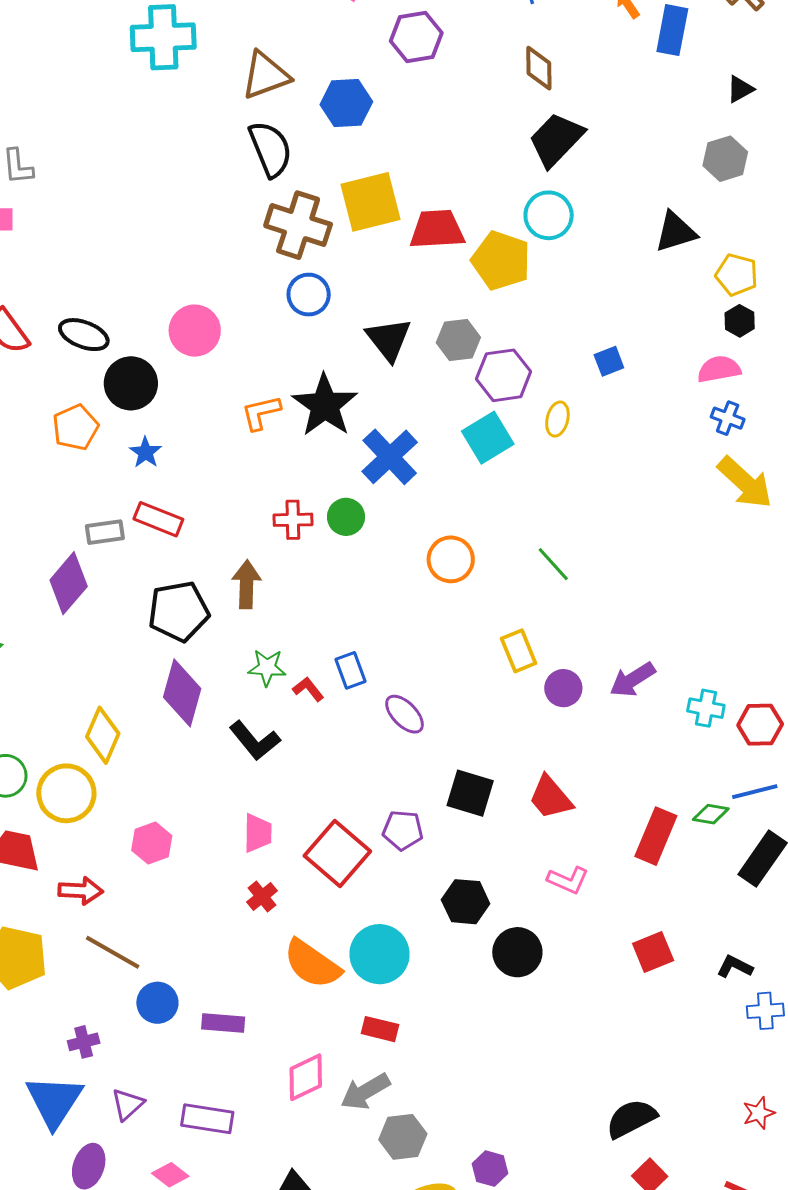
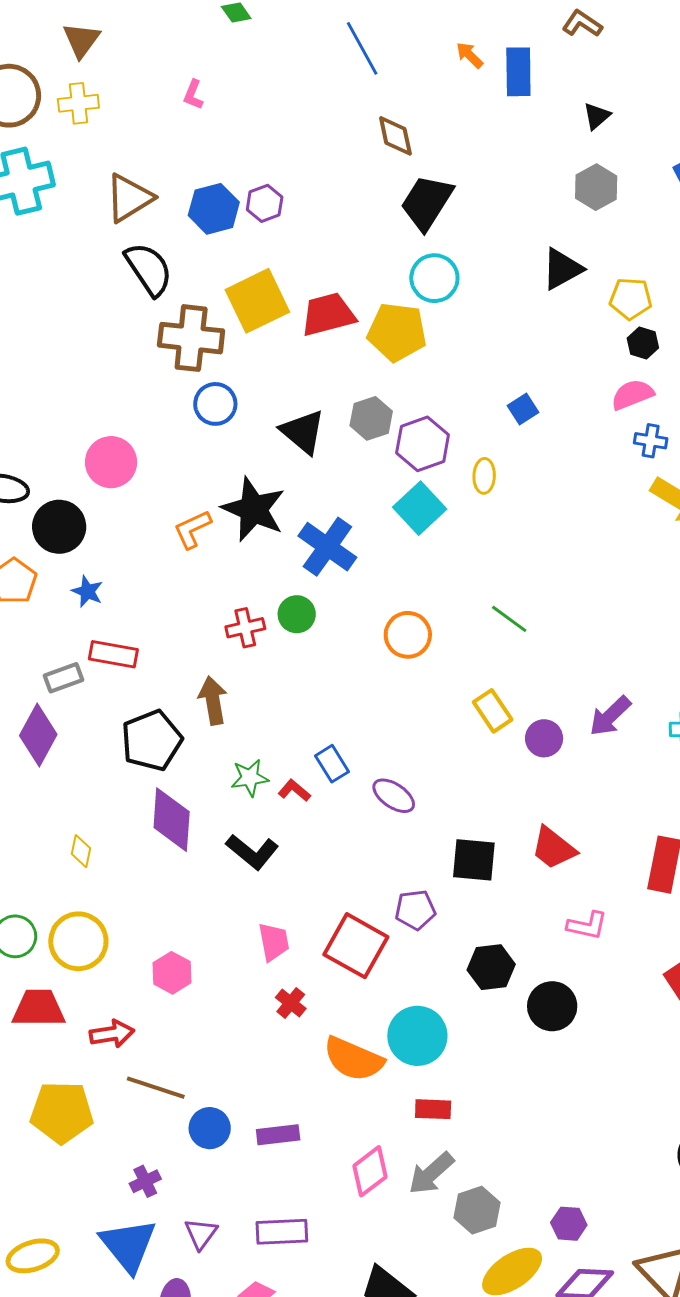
purple hexagon: (416, 37) -> (265, 203), moved, size x0.7
yellow diamond: (103, 735) -> (81, 851), moved, size x0.6

